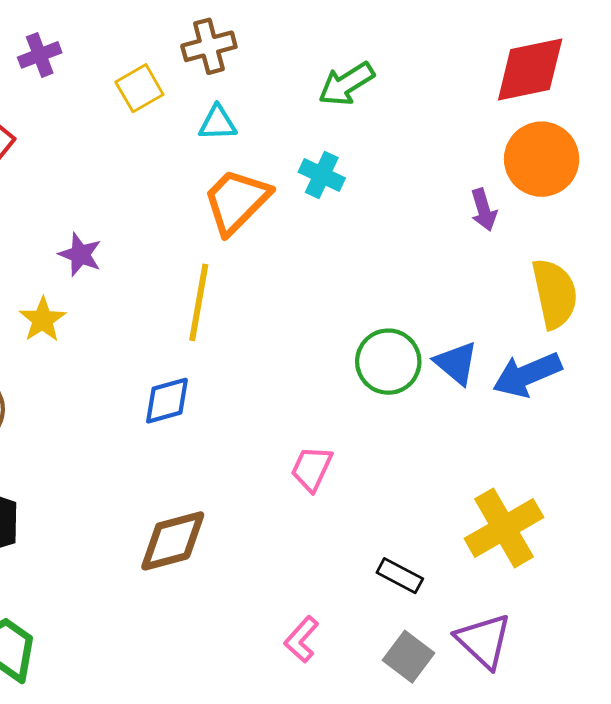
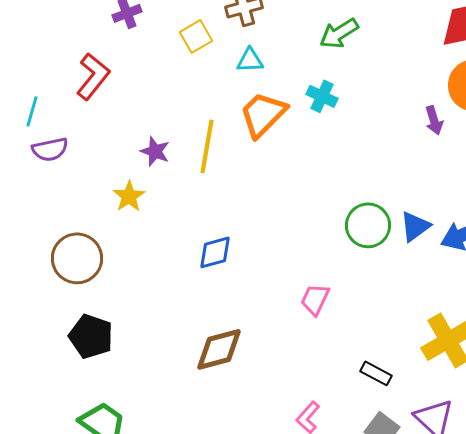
yellow line: (199, 302) -> (207, 146), moved
blue triangle: (456, 363) -> (415, 226), turned 44

